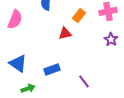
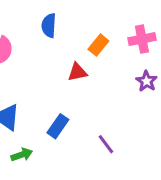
blue rectangle: (52, 69) -> (58, 126), turned -35

